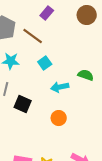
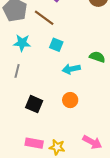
cyan square: (45, 63) -> (56, 45), turned -32
black square: (23, 104) -> (34, 104), moved

